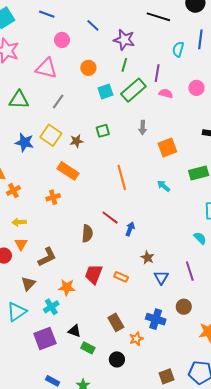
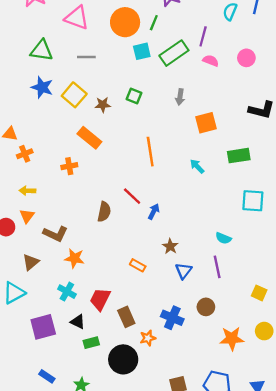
green line: (124, 65) -> (154, 23), moved
orange circle: (88, 68) -> (125, 22), size x1.6
gray line: (58, 101) -> (86, 57), turned 49
green square: (103, 131) -> (134, 96), turned 32
blue star: (24, 142) -> (42, 87), moved
cyan semicircle: (200, 238) -> (223, 238), moved, turned 152
brown L-shape: (47, 257) -> (55, 234), turned 45
red trapezoid: (94, 274) -> (100, 299), moved
orange star: (67, 287) -> (74, 258), moved
cyan cross: (51, 307) -> (67, 292), moved, turned -35
green rectangle: (88, 348) -> (91, 343), turned -48
black circle: (117, 359) -> (123, 359), size x1.6

